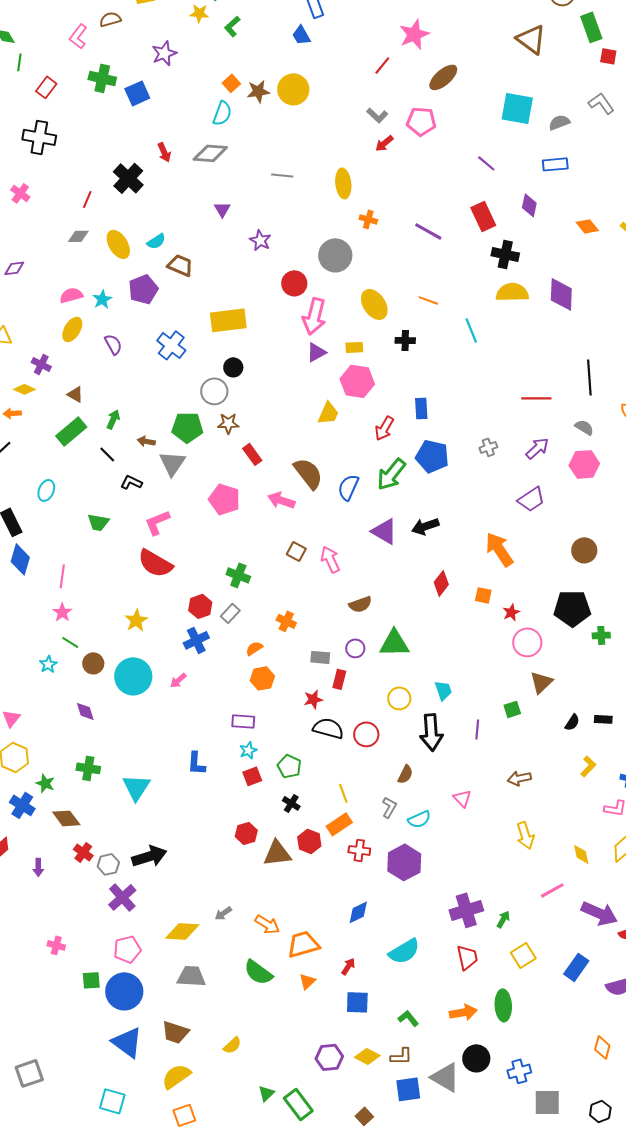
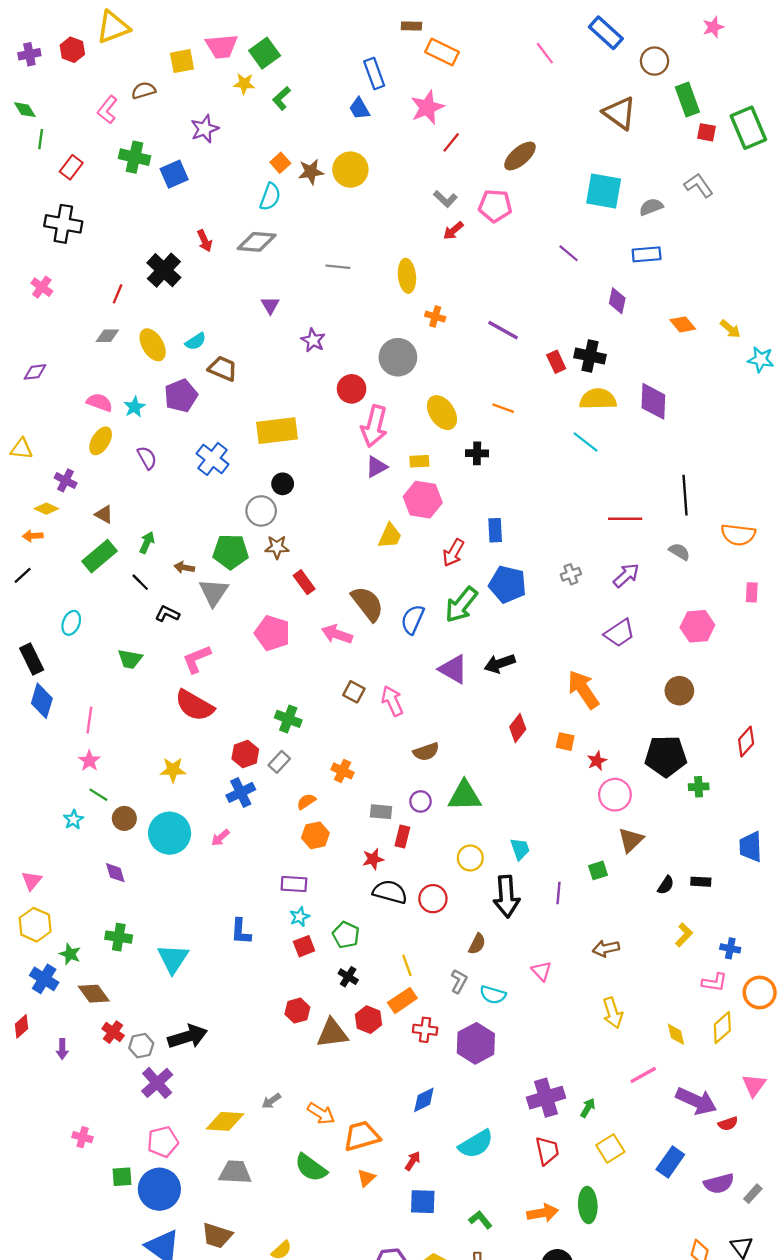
pink star: (414, 34) -> (427, 107), moved
red rectangle: (483, 216) -> (556, 362), moved, size x0.7
pink semicircle: (71, 295) -> (99, 402), turned 35
cyan line: (471, 330) -> (586, 442), moved, turned -30
pink hexagon: (584, 464) -> (697, 626), moved
yellow star: (136, 620) -> (173, 770), turned 30
cyan semicircle: (419, 819) -> (493, 995), turned 40

